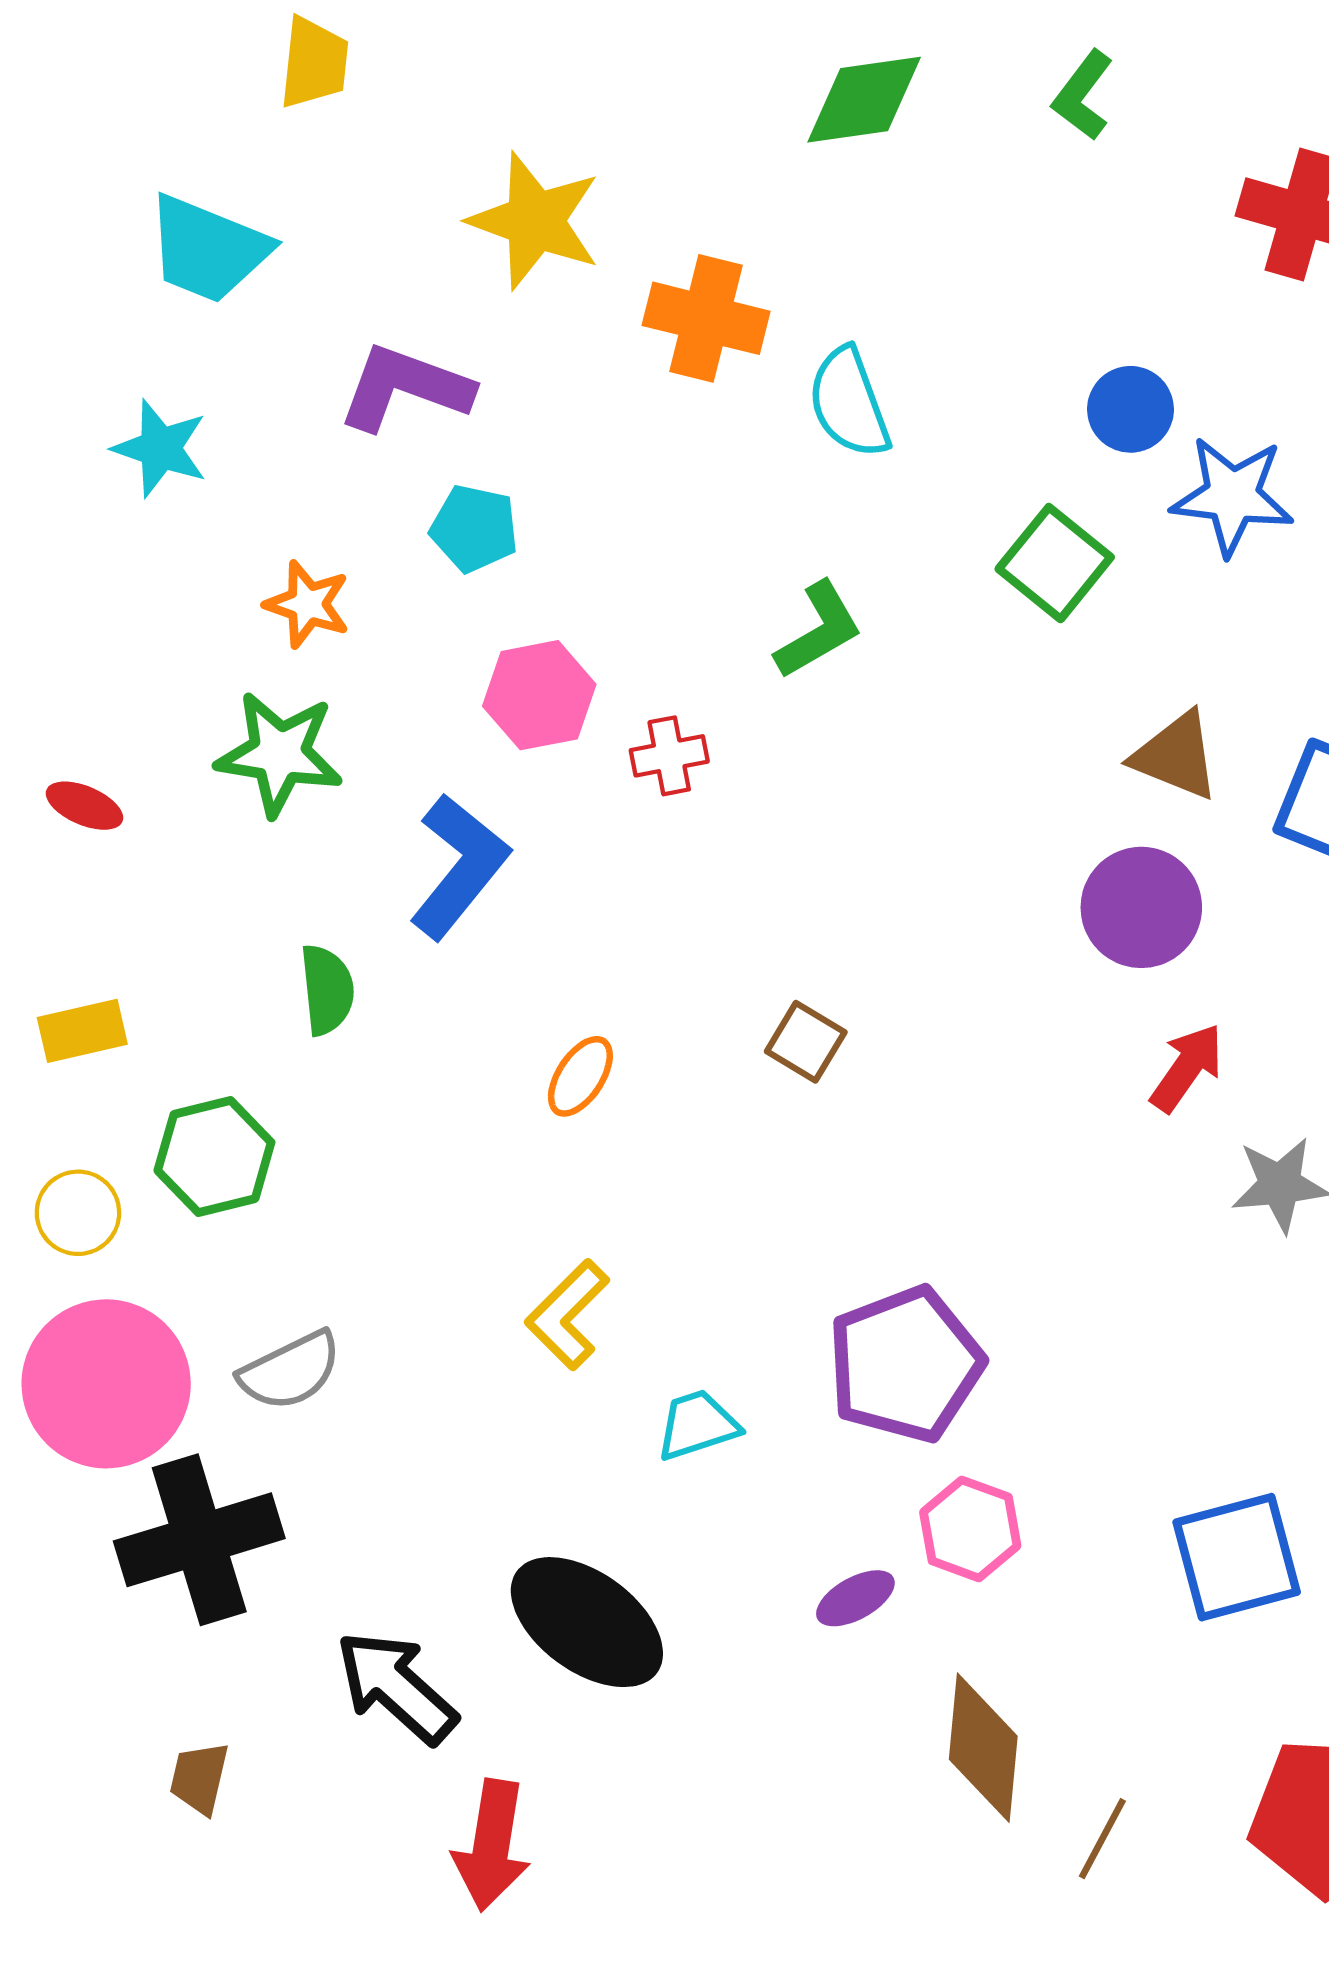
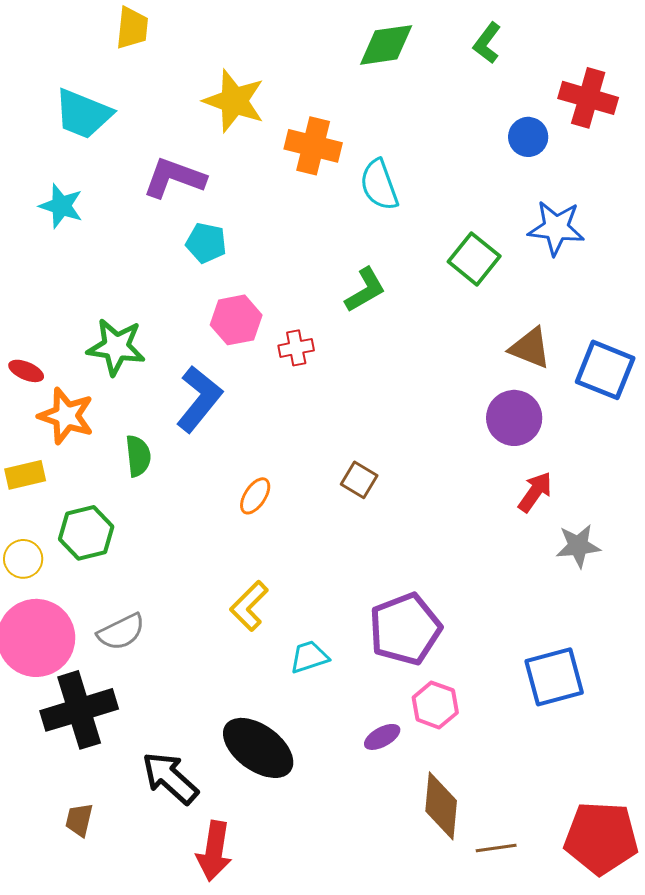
blue circle: (1130, 409) -> (528, 137), moved
orange star: (308, 604) -> (66, 416), moved, size x1.4
blue square: (1237, 1557) -> (554, 677), moved
brown line: (1102, 1839) -> (496, 848), turned 54

